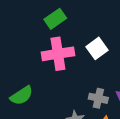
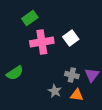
green rectangle: (55, 19) -> (30, 18), moved

